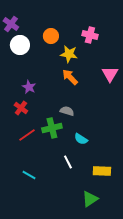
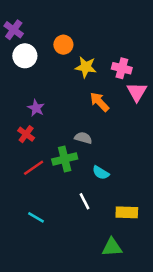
pink cross: (90, 35) -> (122, 68), moved
orange arrow: (70, 77) -> (99, 102), moved
green triangle: (90, 199) -> (112, 247), turned 30

